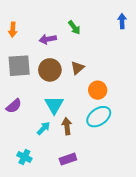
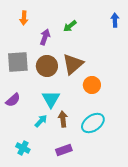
green arrow: (74, 27) -> (70, 26), turned 88
orange arrow: (13, 30) -> (24, 18), moved
purple arrow: (48, 39) -> (45, 37), turned 119
brown triangle: (77, 68) -> (73, 64), size x1.6
cyan ellipse: (99, 117) -> (93, 123), moved

